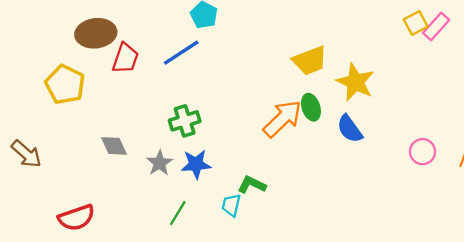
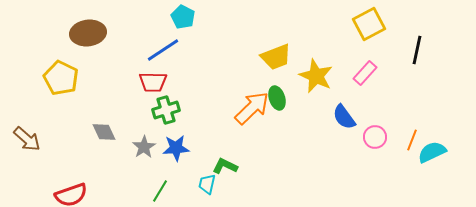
yellow square: (416, 23) -> (369, 24), size x1.5
pink rectangle: (436, 26) -> (365, 73), moved
red trapezoid: (125, 58) -> (153, 82), moved, turned 72
blue semicircle: (350, 129) -> (344, 117), moved

